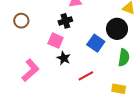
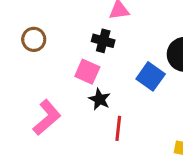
black cross: (65, 21) -> (103, 41), turned 32
red line: (86, 76) -> (118, 128), moved, turned -56

